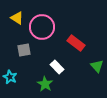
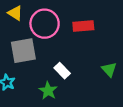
red rectangle: (76, 43) -> (83, 26), moved, turned -42
gray square: (24, 50) -> (23, 51), size x1.6

